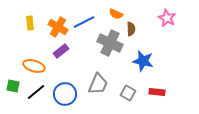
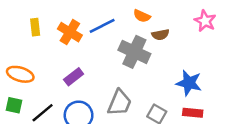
brown semicircle: (131, 29) -> (160, 35), turned 80
purple rectangle: (61, 51) -> (74, 77), moved
blue star: (143, 61) -> (189, 83), moved
orange ellipse: (34, 66) -> (20, 74), moved

